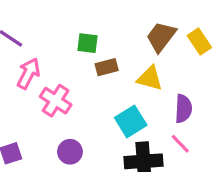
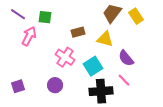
green square: (88, 43) -> (45, 17), moved
pink cross: (56, 101) -> (65, 57), moved
purple semicircle: (183, 109) -> (126, 58), turned 138

